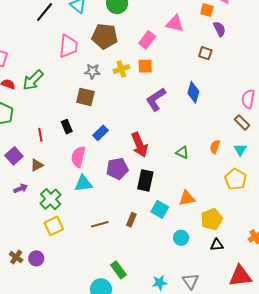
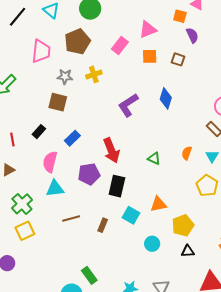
pink triangle: (175, 24) -> (148, 30), turned -36
brown pentagon: (105, 36) -> (77, 42), turned -30
orange square: (145, 66) -> (150, 56), moved
black rectangle: (67, 127) -> (39, 132), turned 64
brown line: (100, 224) -> (71, 218), moved

